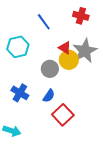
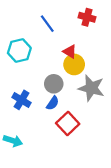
gray star: (85, 51) -> (91, 88), moved, turned -30
gray circle: (50, 69) -> (54, 84), moved

